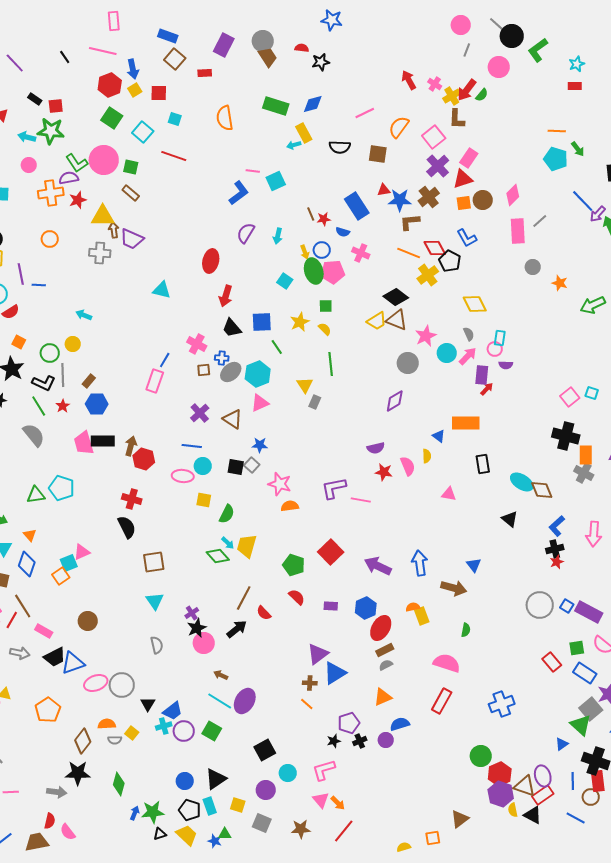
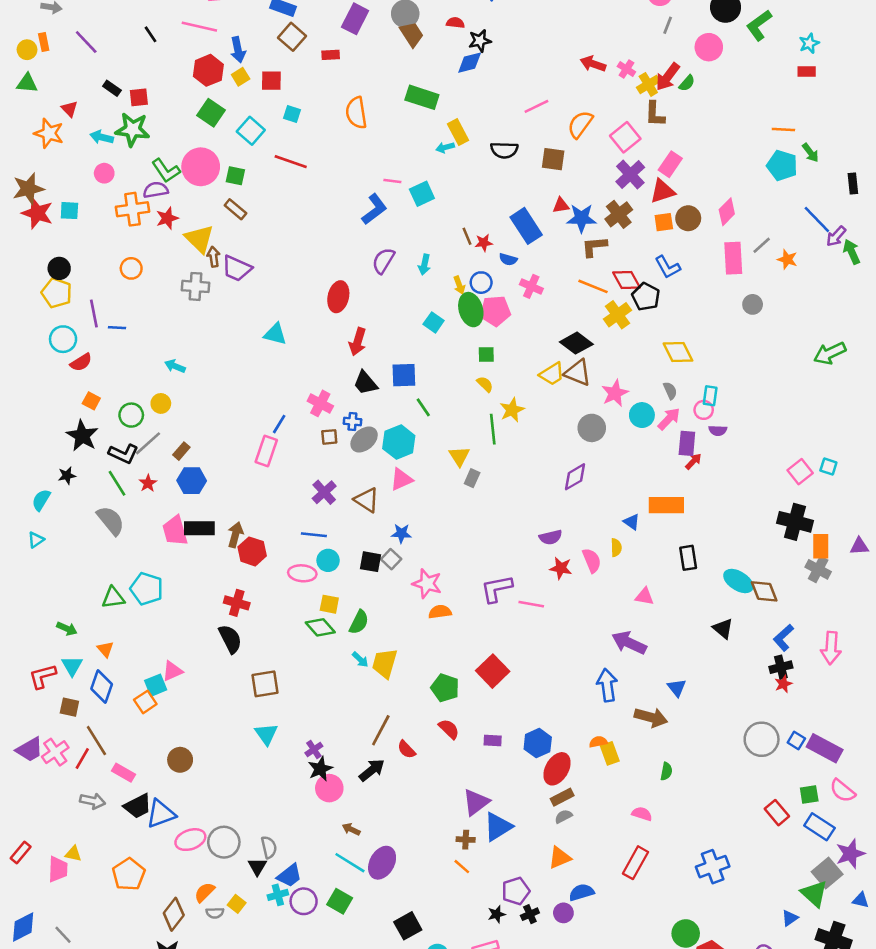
red arrow: (409, 80) -> (593, 64), turned -42
blue diamond: (313, 104) -> (470, 63), moved
yellow triangle: (103, 216) -> (199, 239), turned 45
orange star: (560, 283) -> (787, 259), moved
yellow star: (300, 322) -> (512, 410), moved
gray line: (63, 375) -> (148, 443), turned 50
green diamond: (218, 556) -> (320, 627), moved
purple arrow: (378, 566) -> (629, 643), moved
gray semicircle: (157, 645) -> (269, 847), moved
pink semicircle: (447, 663) -> (642, 814), size x0.6
orange semicircle: (107, 724) -> (205, 892), turned -42

